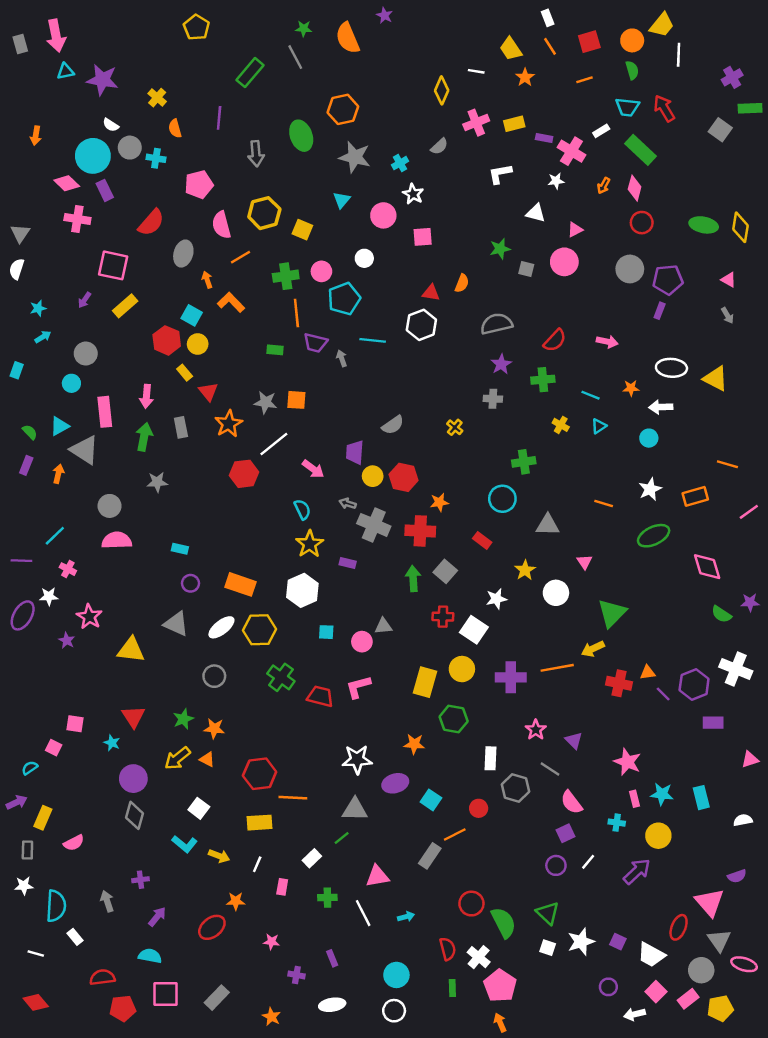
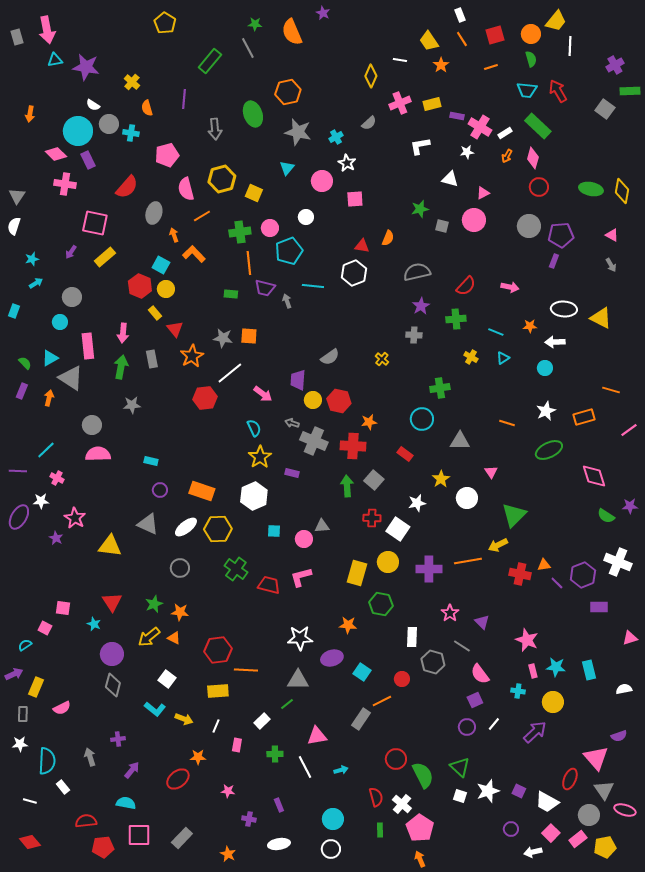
white rectangle: (601, 131) -> (505, 133), moved

